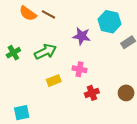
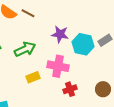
cyan hexagon: (109, 22) -> (83, 44), moved
pink cross: (80, 69) -> (58, 66), size x1.5

